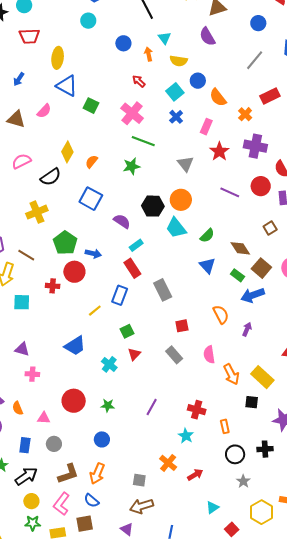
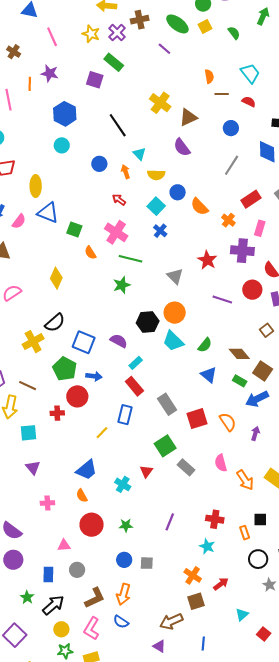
pink semicircle: (44, 111) -> (19, 221), moved
pink rectangle: (206, 127) -> (260, 228), moved
orange semicircle: (91, 162) -> (90, 253), moved, turned -64
black semicircle: (51, 177) -> (55, 323), moved
blue square: (91, 199) -> (84, 342), moved
red square: (182, 326) -> (197, 419), moved, size x1.5
green square: (127, 331) -> (165, 446), moved, size x1.5
purple triangle: (22, 349) -> (33, 468), moved, turned 42
black square: (252, 402) -> (260, 519), moved
orange semicircle: (18, 408) -> (82, 496), moved
gray square: (139, 480) -> (147, 563), moved
brown square: (85, 524) -> (196, 601), moved

